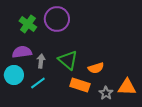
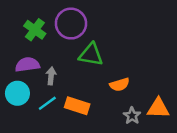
green triangle: (68, 60) -> (91, 55), moved, turned -30
orange rectangle: (80, 85) -> (77, 106), moved

